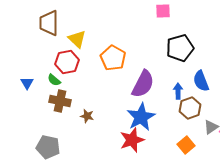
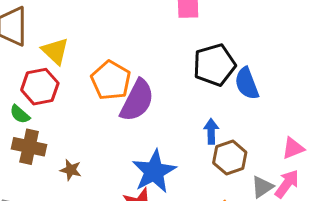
blue semicircle: (201, 81) -> (247, 83), moved
purple semicircle: (143, 84) -> (137, 100), moved

